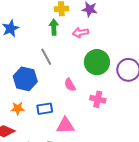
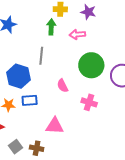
gray line: (46, 57) -> (41, 56), turned 30
blue rectangle: (45, 109) -> (30, 100), moved

